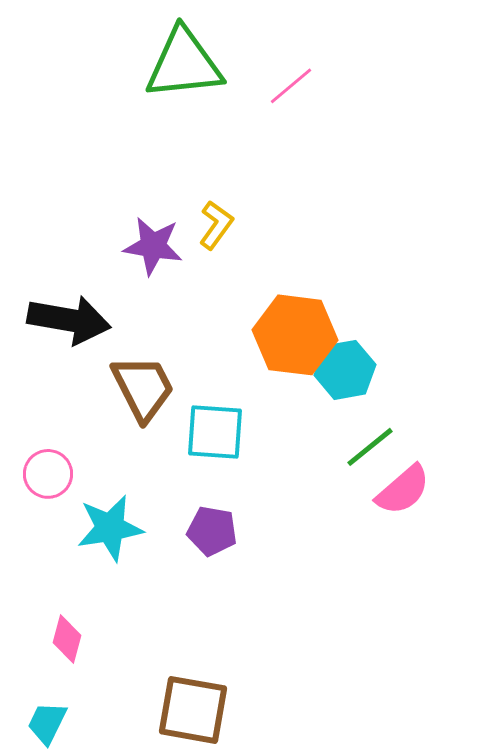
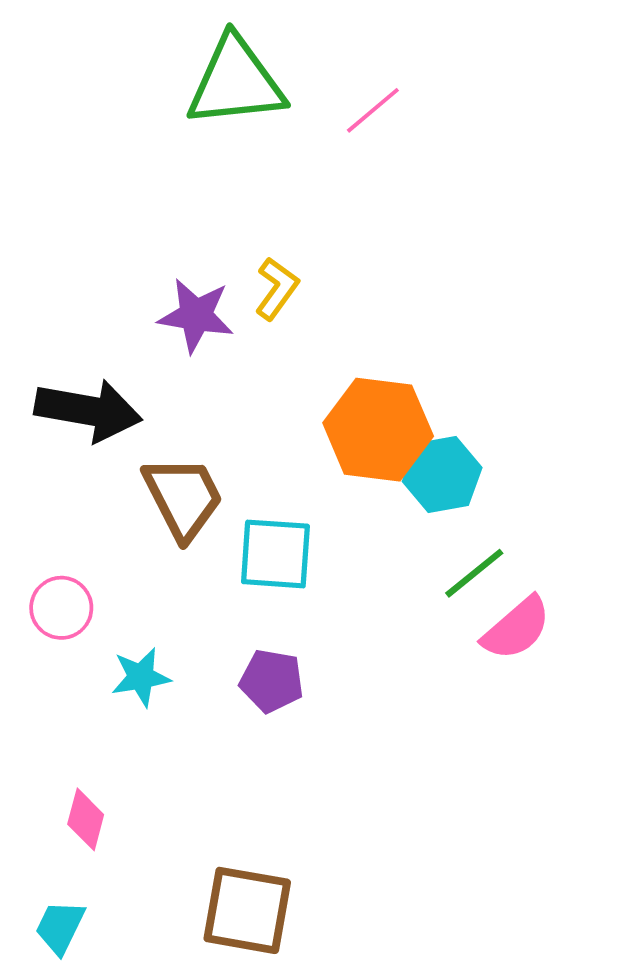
cyan star: (110, 528) -> (141, 677), size x0.7

